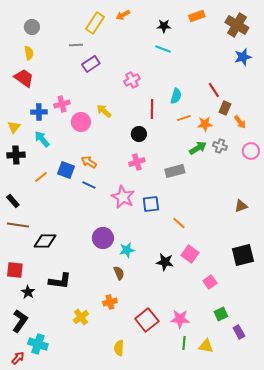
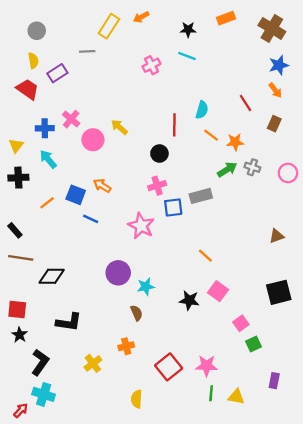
purple rectangle: (91, 64) -> (57, 73), moved
pink cross: (132, 80) -> (151, 65), moved
pink cross: (62, 104) -> (71, 119), turned -35
brown rectangle: (225, 108) -> (274, 124), moved
orange line: (184, 118) -> (211, 135), turned 56
orange arrow: (240, 122) -> (275, 90), moved
blue line: (89, 185) -> (91, 219), moved
blue square: (151, 204) -> (173, 207), moved
black star: (28, 292) -> (20, 335), moved
green square: (221, 314) -> (254, 344), moved
black L-shape: (20, 321) -> (40, 362), moved
purple rectangle: (239, 332) -> (274, 381), turned 40

